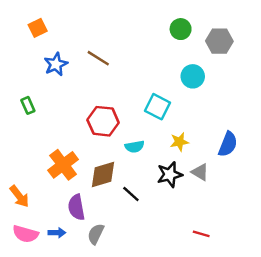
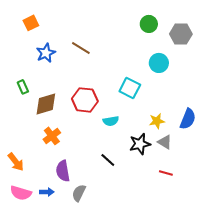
yellow star: (179, 142) -> (157, 121), moved
orange cross: (63, 165) -> (52, 136), size x0.7
brown diamond: (103, 175) -> (46, 104), moved
red line: (201, 234) -> (166, 173), moved

